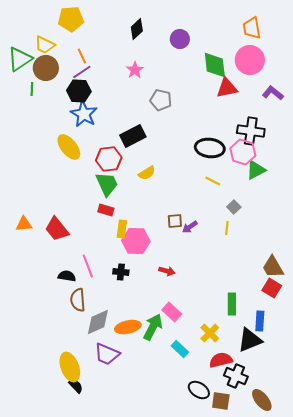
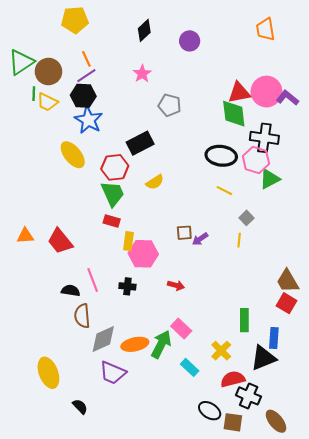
yellow trapezoid: (45, 45) -> (47, 102), moved
pink circle: (250, 60) -> (266, 92), moved
green diamond: (215, 65) -> (234, 114), moved
yellow ellipse: (70, 367) -> (48, 373), moved

